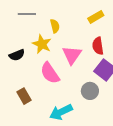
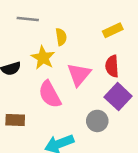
brown rectangle: (24, 96) -> (15, 120), turned -63

